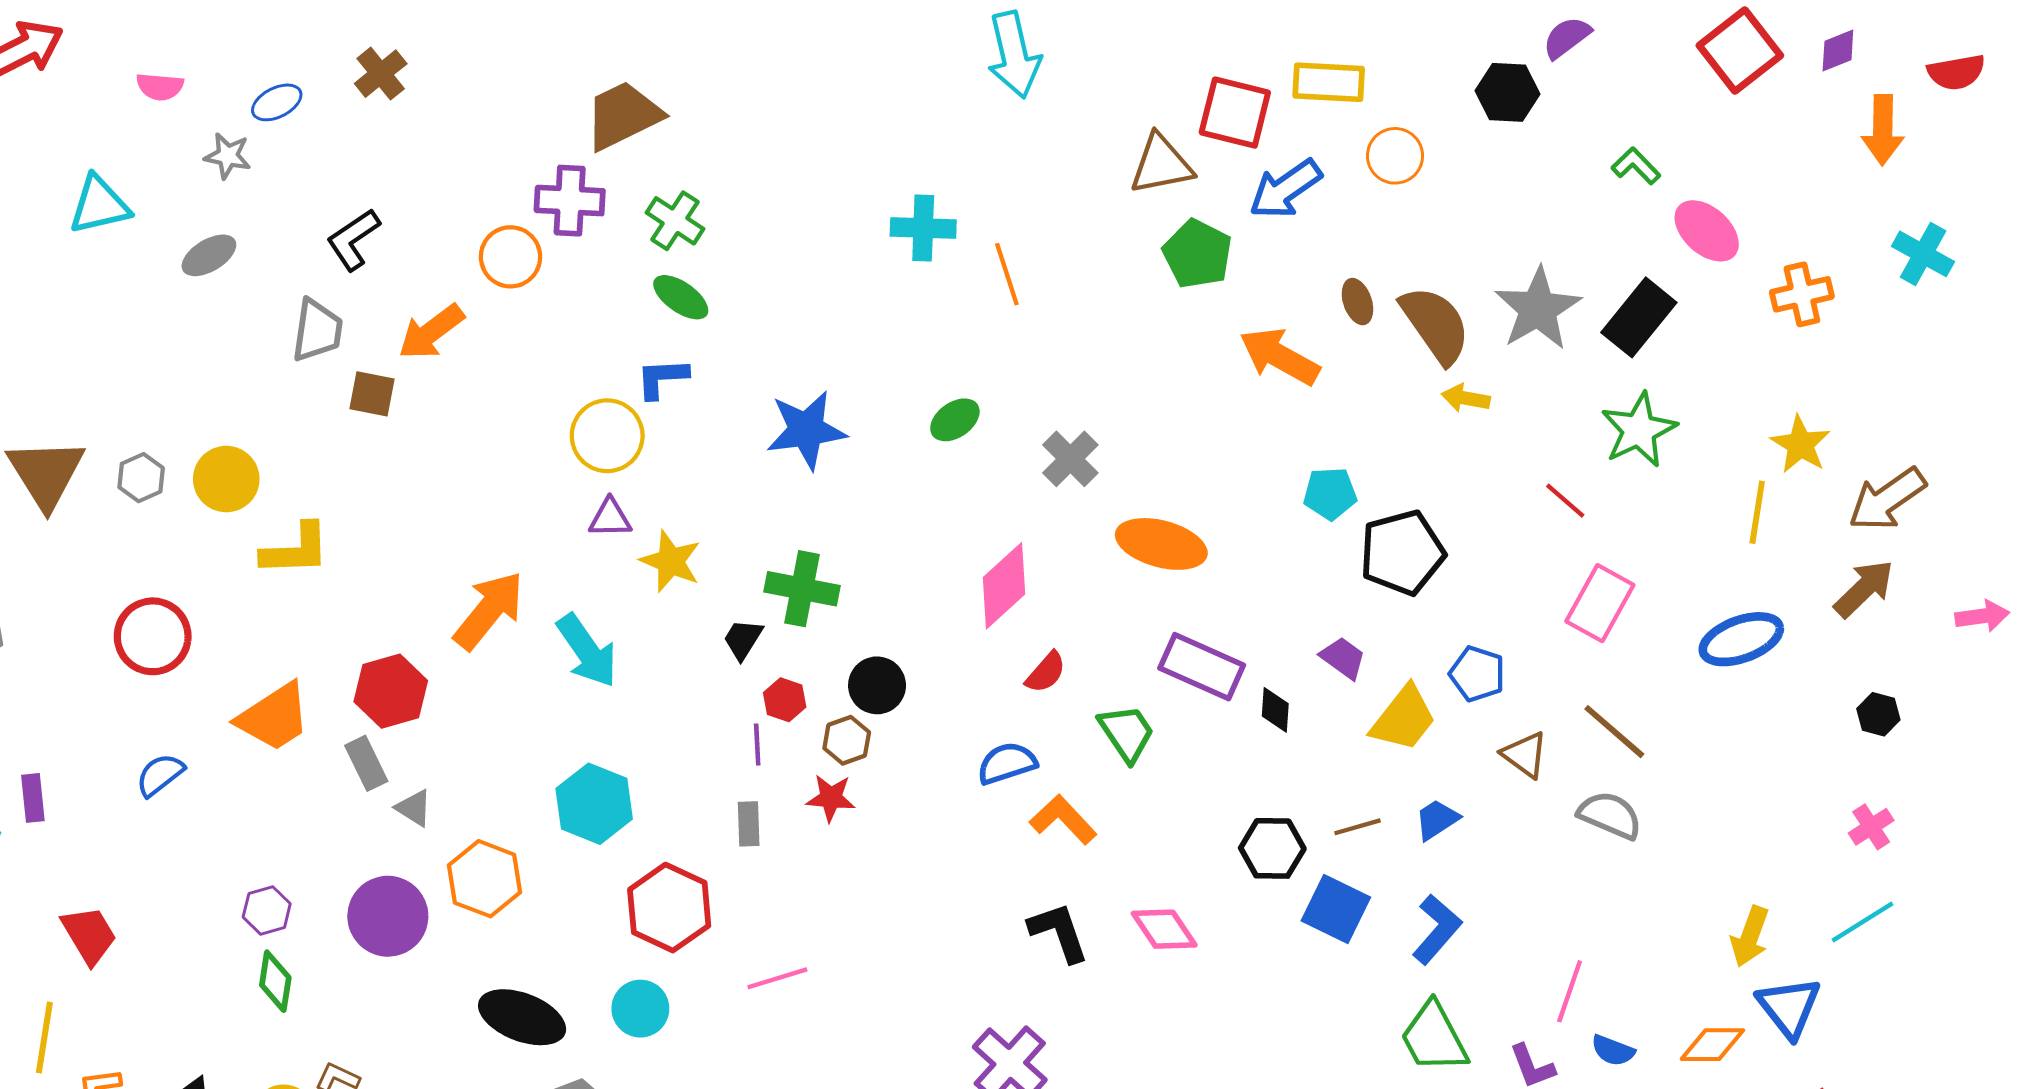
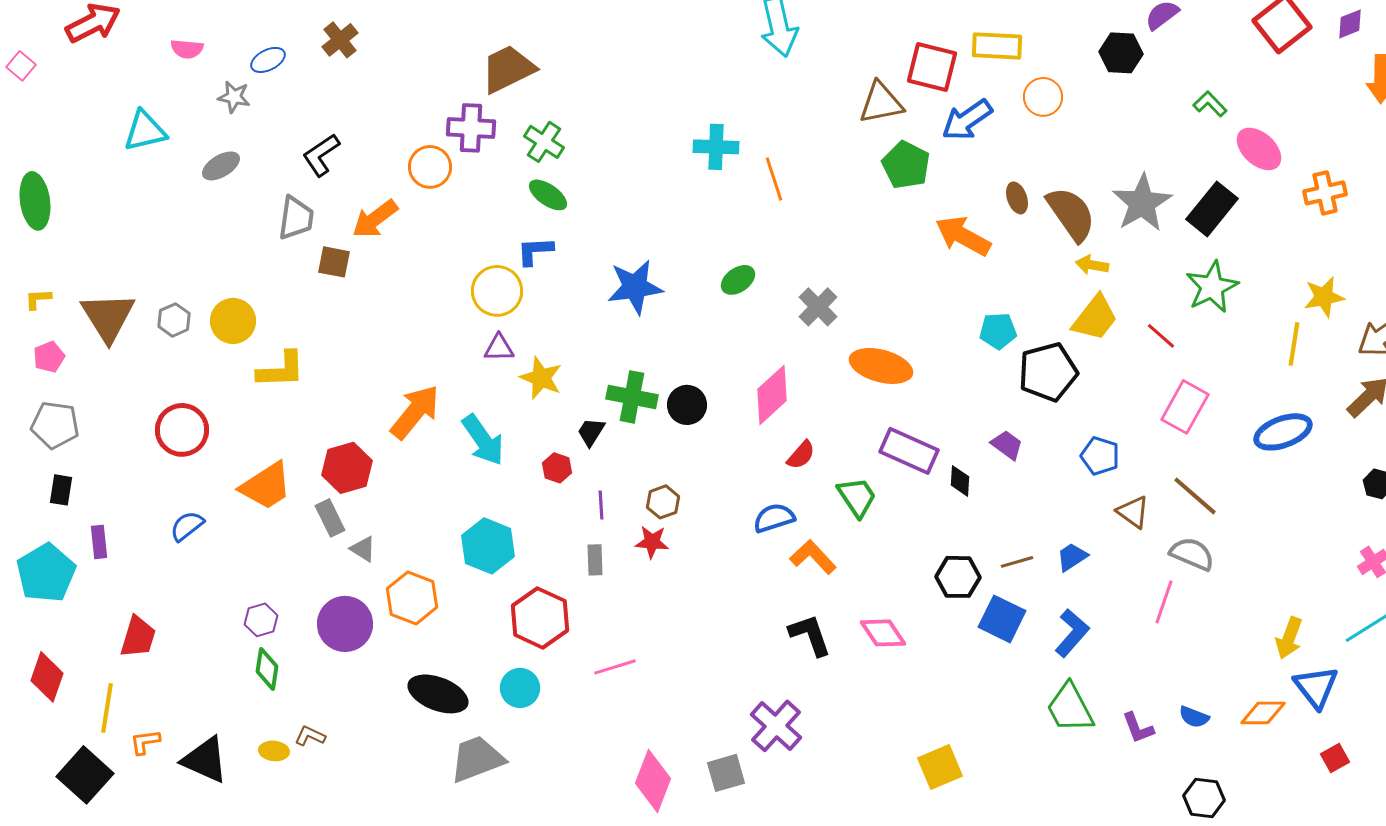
yellow star: (1800, 444) -> (1324, 297), turned 30
black circle: (877, 685) -> (687, 405), moved
red hexagon: (785, 700) -> (557, 468), moved
yellow trapezoid: (1404, 719) -> (1095, 318), moved
red trapezoid: (89, 935) -> (138, 637), turned 48
pink line: (1570, 991) -> (1164, 602), moved

